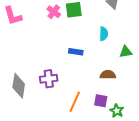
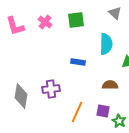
pink cross: (54, 12) -> (45, 22), moved
cyan semicircle: (104, 34) -> (106, 44), size x1.5

